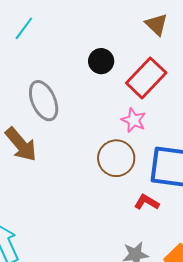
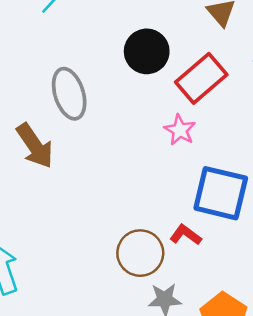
black circle: (101, 61) -> (147, 51), size x1.4
brown circle: (116, 158) -> (140, 253), moved

